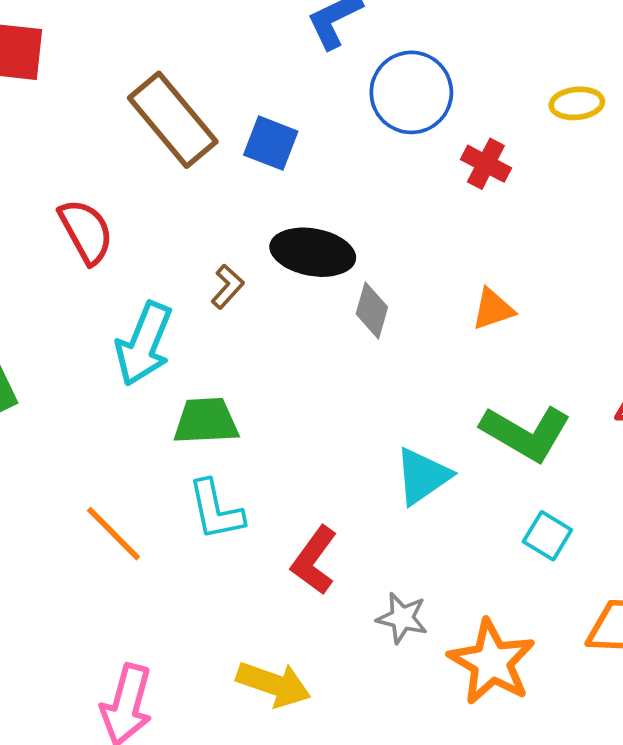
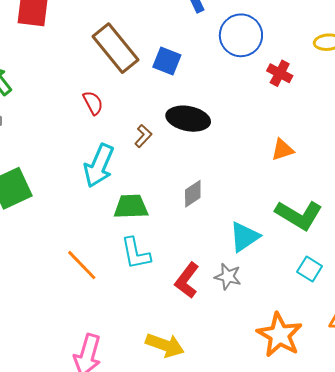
red semicircle: (86, 231) -> (93, 103), moved, size x0.7
gray diamond: (372, 311) -> (193, 194), moved, turned 40
gray star: (402, 618) -> (228, 277), moved

